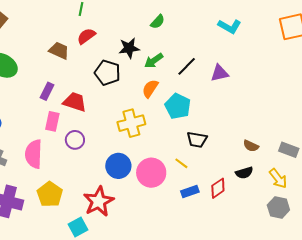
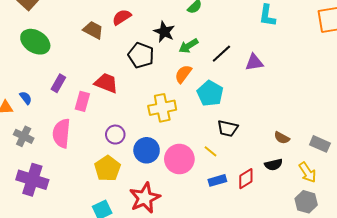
cyan L-shape: (230, 26) -> (267, 16), turned 65
black star: (129, 48) -> (164, 32), turned 30
purple rectangle: (47, 91) -> (58, 83), moved
purple circle: (75, 140) -> (115, 135), moved
yellow pentagon: (50, 194) -> (107, 168), moved
red star: (99, 201) -> (145, 198), moved

